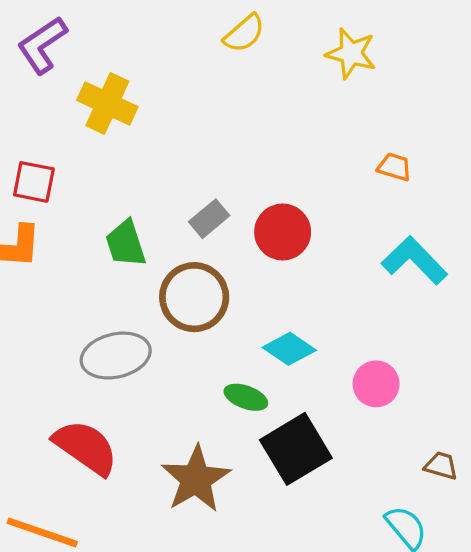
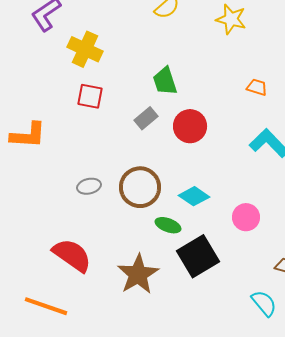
red square: (34, 182) -> (90, 96), moved
green trapezoid: (126, 244) -> (165, 81), moved
brown circle: (194, 297) -> (140, 187), moved
gray ellipse: (116, 356) -> (89, 186), moved, size x0.6

